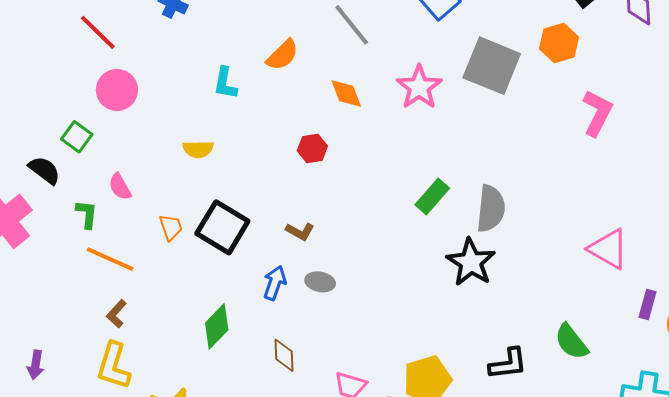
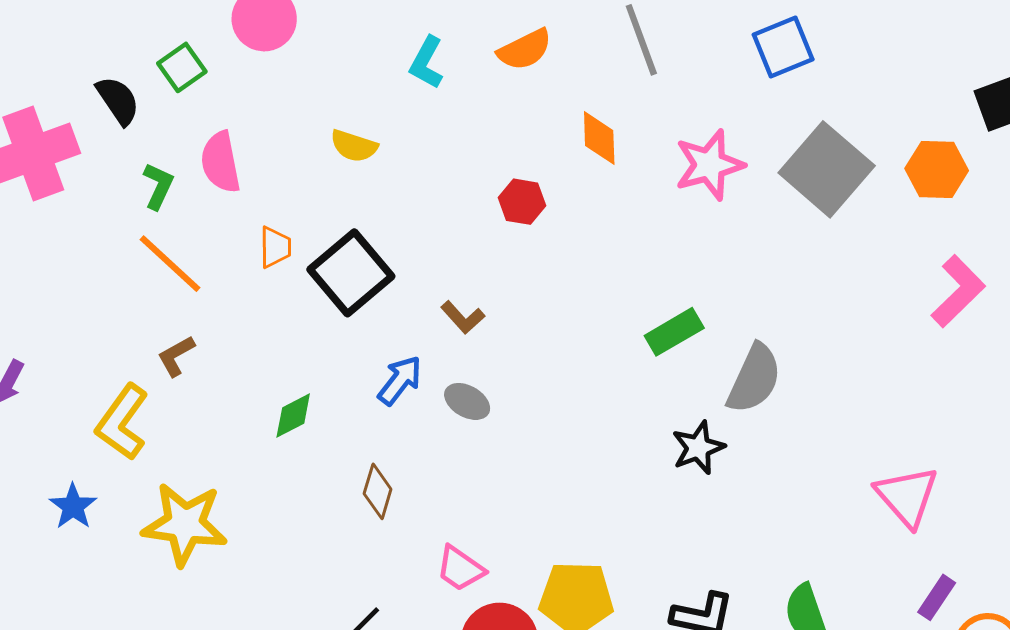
pink semicircle: (120, 187) -> (221, 162), size x1.4
black star: (471, 262) -> (698, 448), size x0.7
brown L-shape: (117, 314) -> (176, 356), moved
green diamond: (217, 326) -> (293, 415), size x0.7

